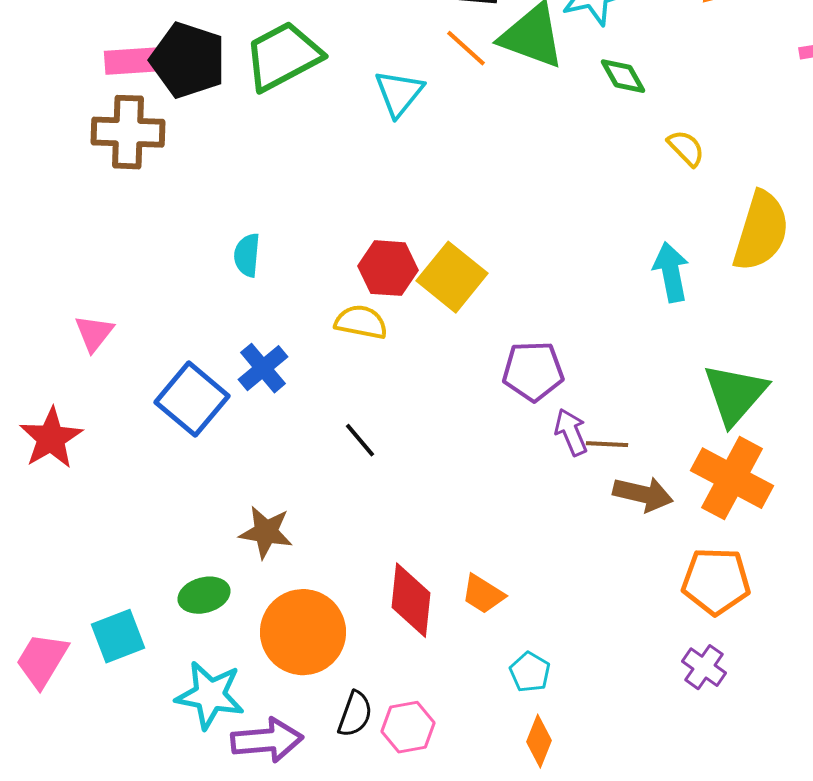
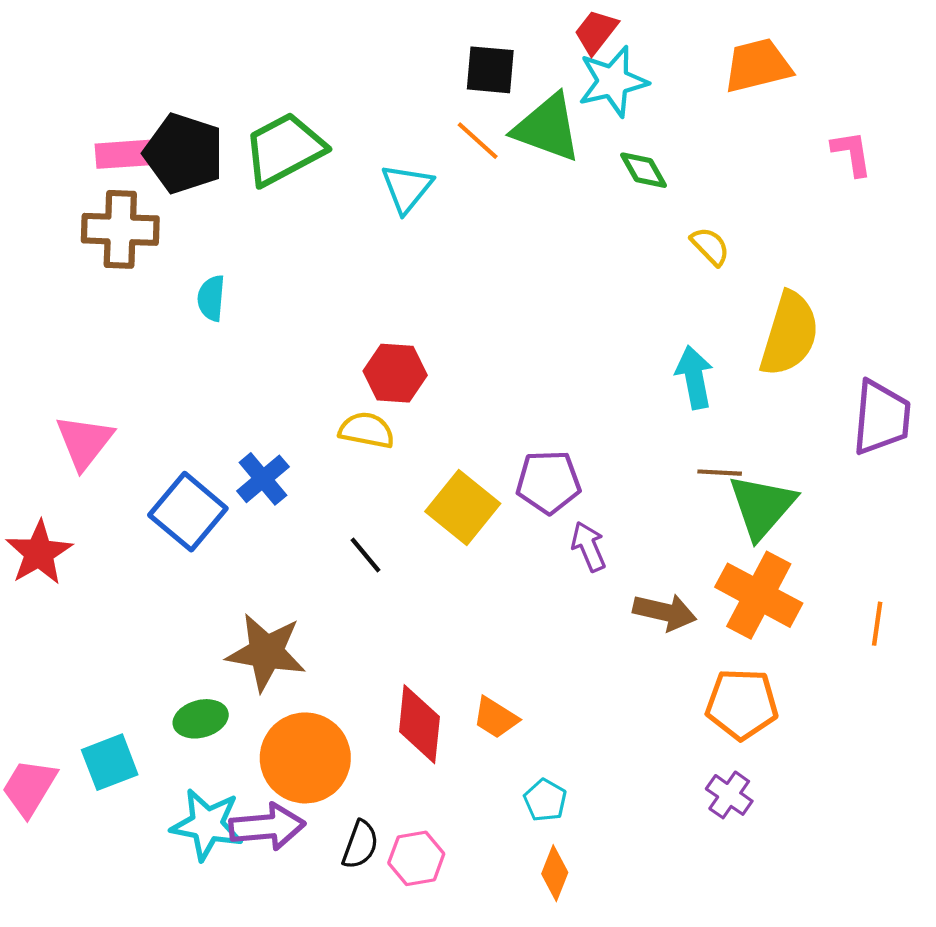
cyan semicircle: (247, 255) -> (211, 298), moved
yellow square: (452, 277) -> (463, 507), moved
pink triangle: (94, 333) -> (84, 442), size x1.4
brown line: (607, 444) -> (720, 473), moved
brown star: (266, 532) -> (266, 652), size x1.4
purple arrow: (267, 740) -> (267, 827), moved

